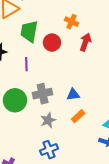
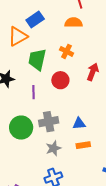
orange cross: (72, 22) -> (67, 51), moved
red circle: (52, 43) -> (60, 80), moved
orange rectangle: (78, 116) -> (83, 145), turned 32

